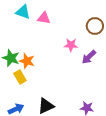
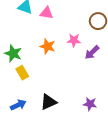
orange star: (27, 61) -> (48, 46), moved

